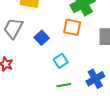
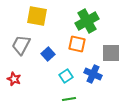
blue cross: (95, 79) -> (93, 74), moved, turned -36

